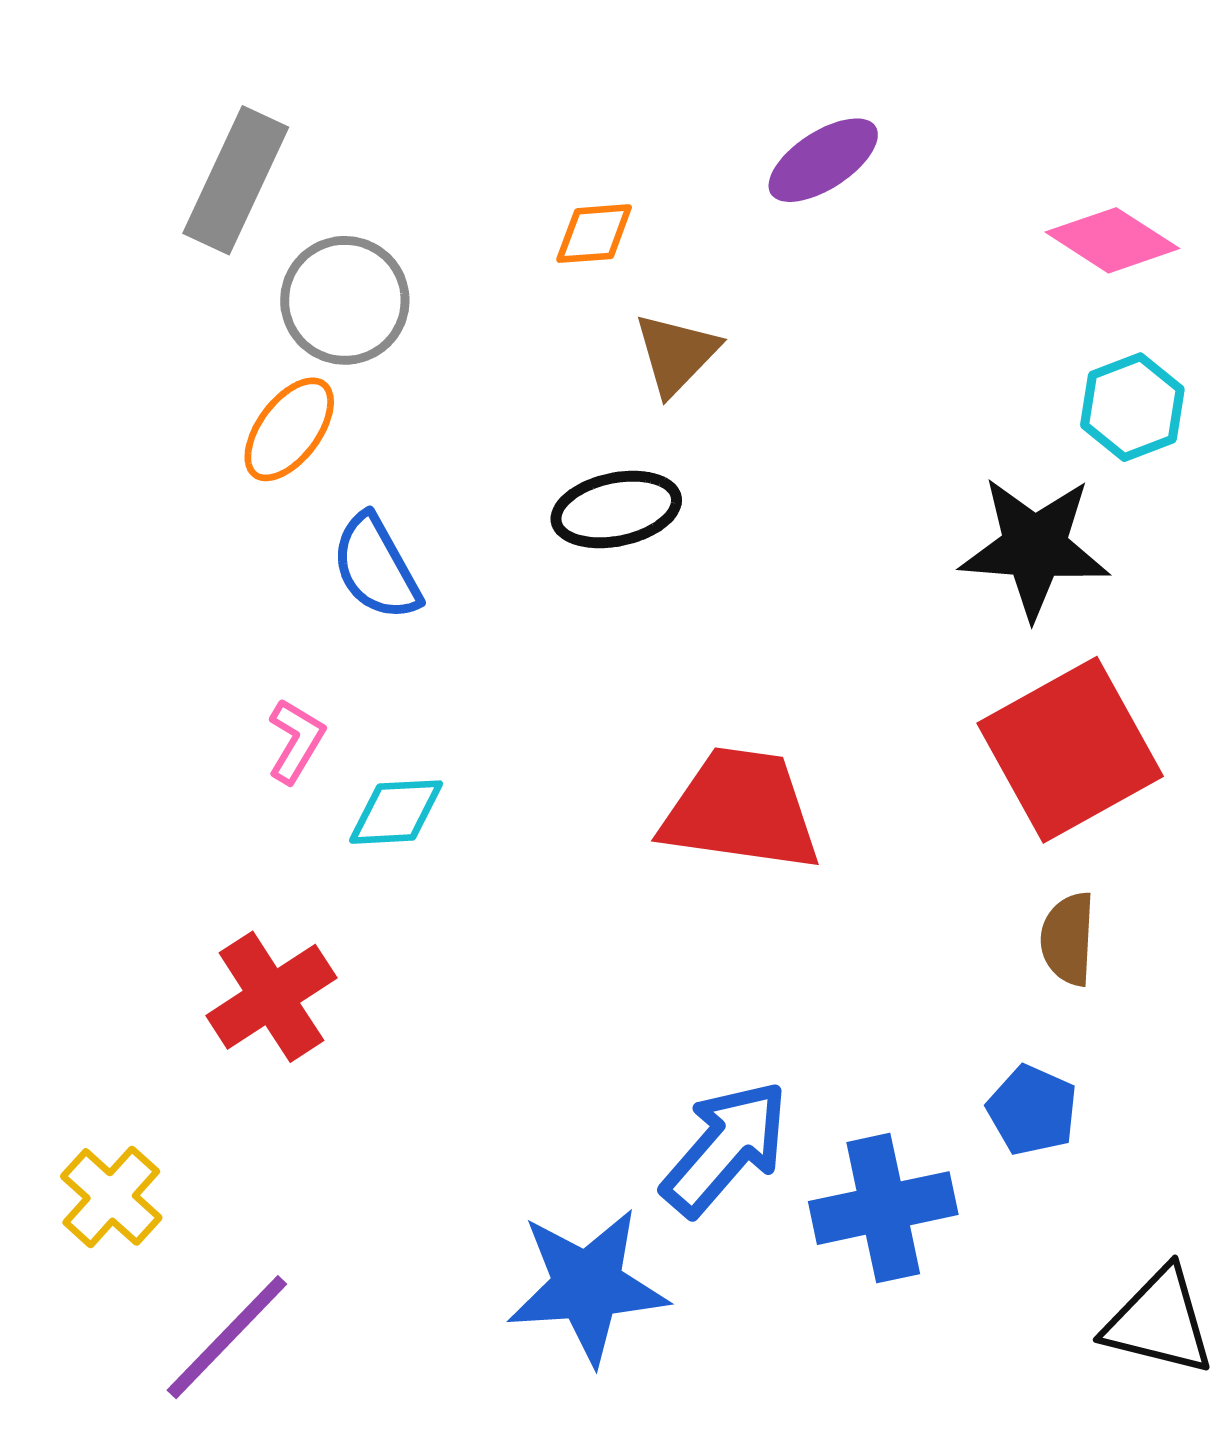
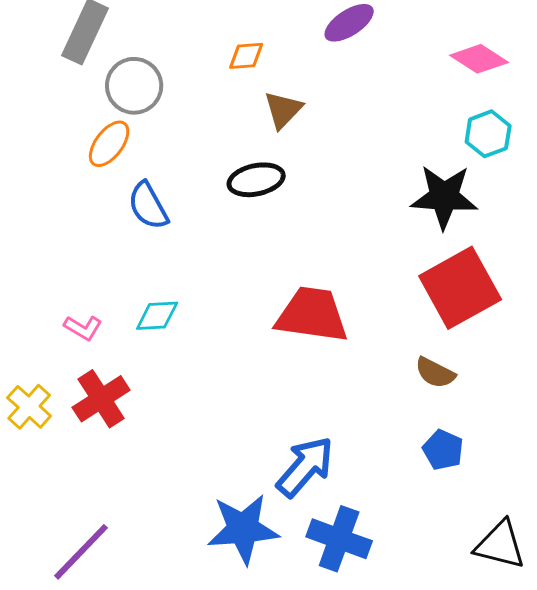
pink L-shape: (296, 741) -> (83, 328), moved, turned 90
brown semicircle: (1068, 939) -> (435, 373), moved, turned -66
yellow cross: (111, 1197) -> (29, 407), moved
blue cross: (883, 1208) -> (339, 539), moved, turned 32

